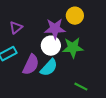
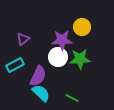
cyan semicircle: (49, 68) -> (41, 93), moved, turned -90
green line: (81, 87) -> (72, 98), moved

